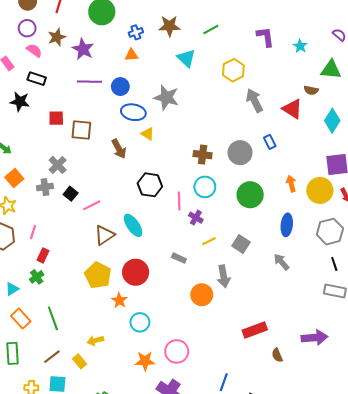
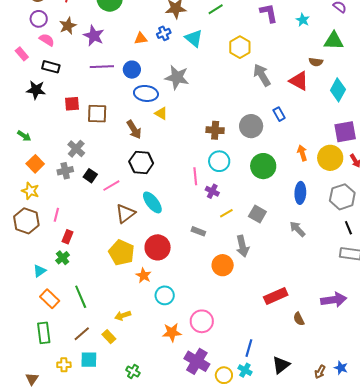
blue cross: (136, 32) -> (164, 33), moved
black hexagon: (150, 185) -> (141, 162), moved

